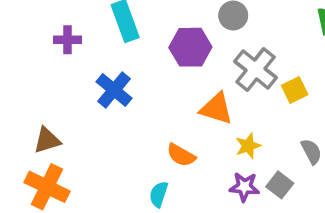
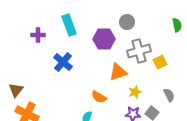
gray cross: (256, 70) -> (139, 51), turned 35
orange triangle: (216, 109) -> (118, 72), turned -36
brown triangle: (47, 140) -> (16, 90), moved, turned -35

